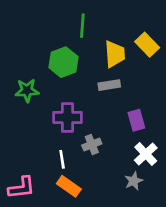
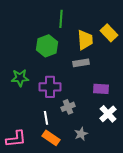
green star: (27, 90) -> (20, 78), moved
purple rectangle: (136, 120) -> (101, 89), turned -70
gray star: (134, 181) -> (81, 134), moved

